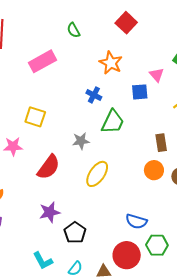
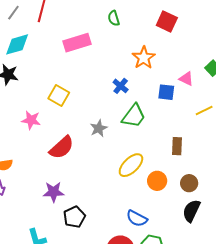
red square: (126, 23) -> (167, 22), turned -30
pink triangle: (157, 75) -> (186, 79), turned -35
gray star: (81, 141) -> (99, 128), turned -30
orange circle: (154, 170) -> (157, 181), moved
yellow ellipse: (97, 174) -> (131, 165), moved

